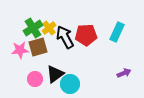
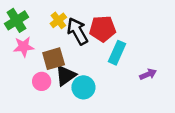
green cross: (33, 28) -> (16, 20), moved
cyan rectangle: (117, 32) -> (117, 53), moved
brown square: (38, 47) -> (54, 59), moved

